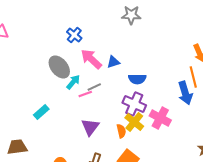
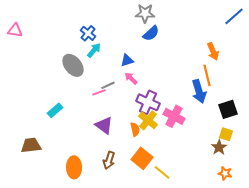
pink arrow: (91, 59) -> (131, 78), moved, size x0.6
blue semicircle: (137, 79) -> (151, 33), moved, turned -42
cyan arrow: (73, 82) -> (94, 50), moved
purple triangle: (90, 127) -> (104, 125), turned -30

